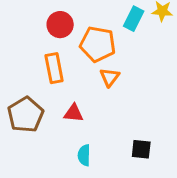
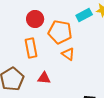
cyan rectangle: (134, 19) -> (84, 15), turned 35
orange triangle: (110, 77) -> (68, 54), turned -32

